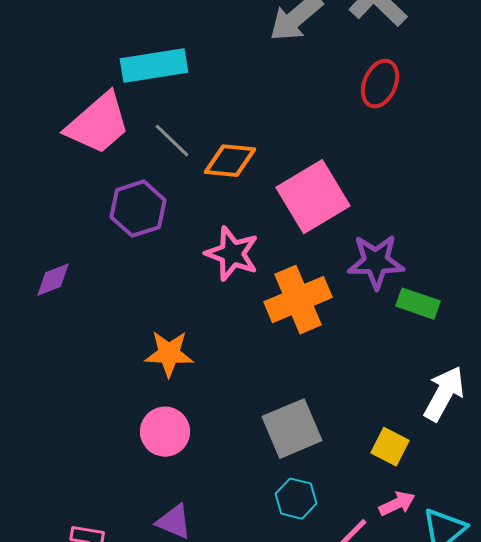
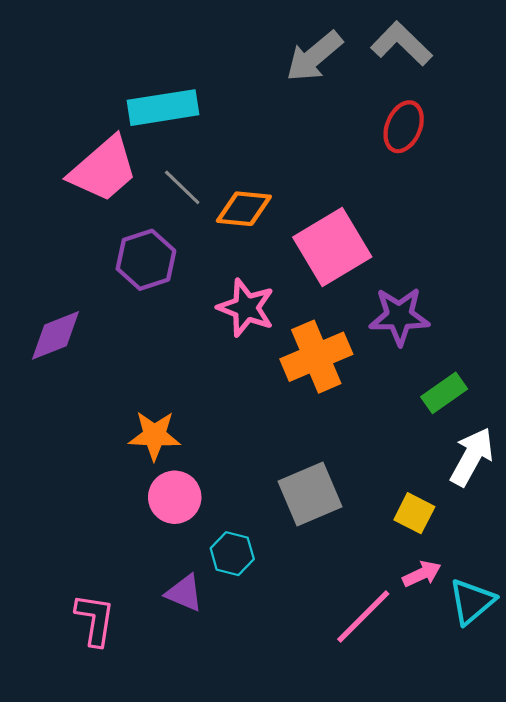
purple diamond: (53, 280) -> (55, 335), size x1.4
green rectangle: (418, 304) -> (444, 393), moved, turned -54
orange star: (169, 354) -> (154, 435), moved
cyan hexagon: (296, 499) -> (232, 554), moved

